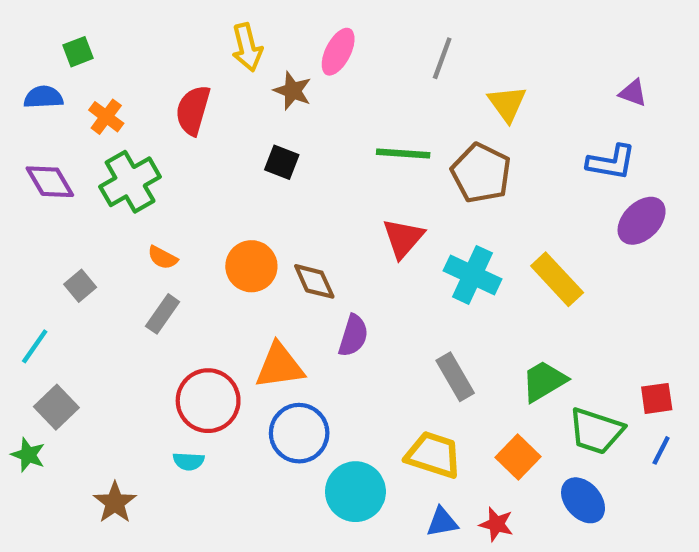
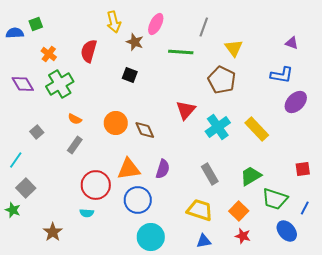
blue semicircle: (43, 97) -> (15, 33), moved
green line: (403, 154) -> (181, 52), moved
cyan cross: (472, 275) -> (218, 127), turned 30
purple semicircle: (353, 336) -> (163, 169), moved
red square: (657, 398) -> (303, 169), moved
cyan circle: (355, 492) -> (151, 237), moved
blue ellipse: (583, 500) -> (287, 231), moved
red star: (496, 524) -> (243, 236), moved

